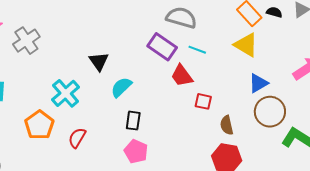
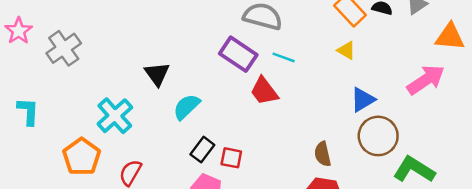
yellow triangle: (246, 45) -> (346, 50), size x0.6
red square: (203, 101) -> (231, 158), moved
black rectangle: (133, 121) -> (202, 150), turned 30

